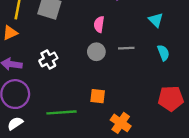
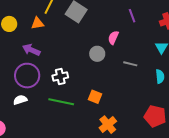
gray circle: (96, 52) -> (97, 54), moved
white cross: (48, 59) -> (60, 76), moved

